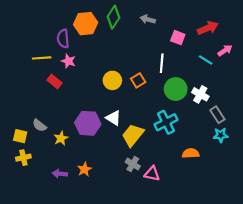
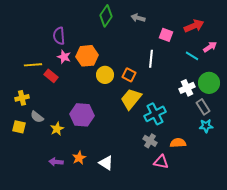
orange hexagon: (86, 24) -> (87, 56), moved
yellow line: (42, 58) -> (33, 65), moved
orange square: (138, 80) -> (129, 75), turned -32
green circle: (176, 89) -> (209, 83), moved
white cross: (200, 94) -> (187, 88), turned 35
white triangle: (113, 118) -> (106, 163), moved
yellow trapezoid: (133, 135) -> (131, 99), moved
yellow cross: (23, 158) -> (22, 98), moved
gray cross: (133, 164) -> (150, 141), moved
pink triangle: (152, 174) -> (161, 162), moved

